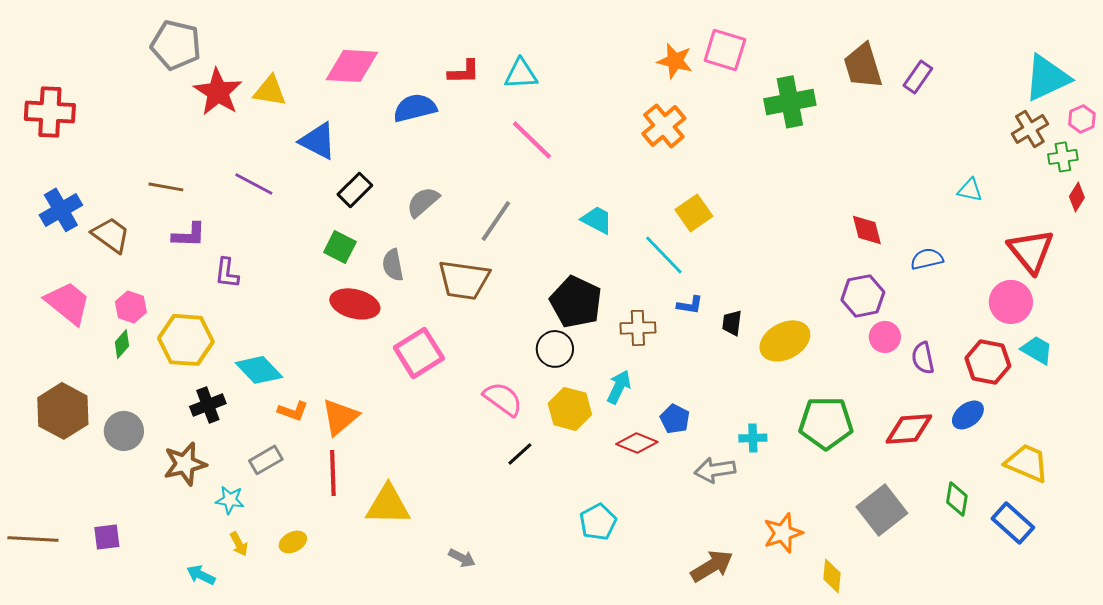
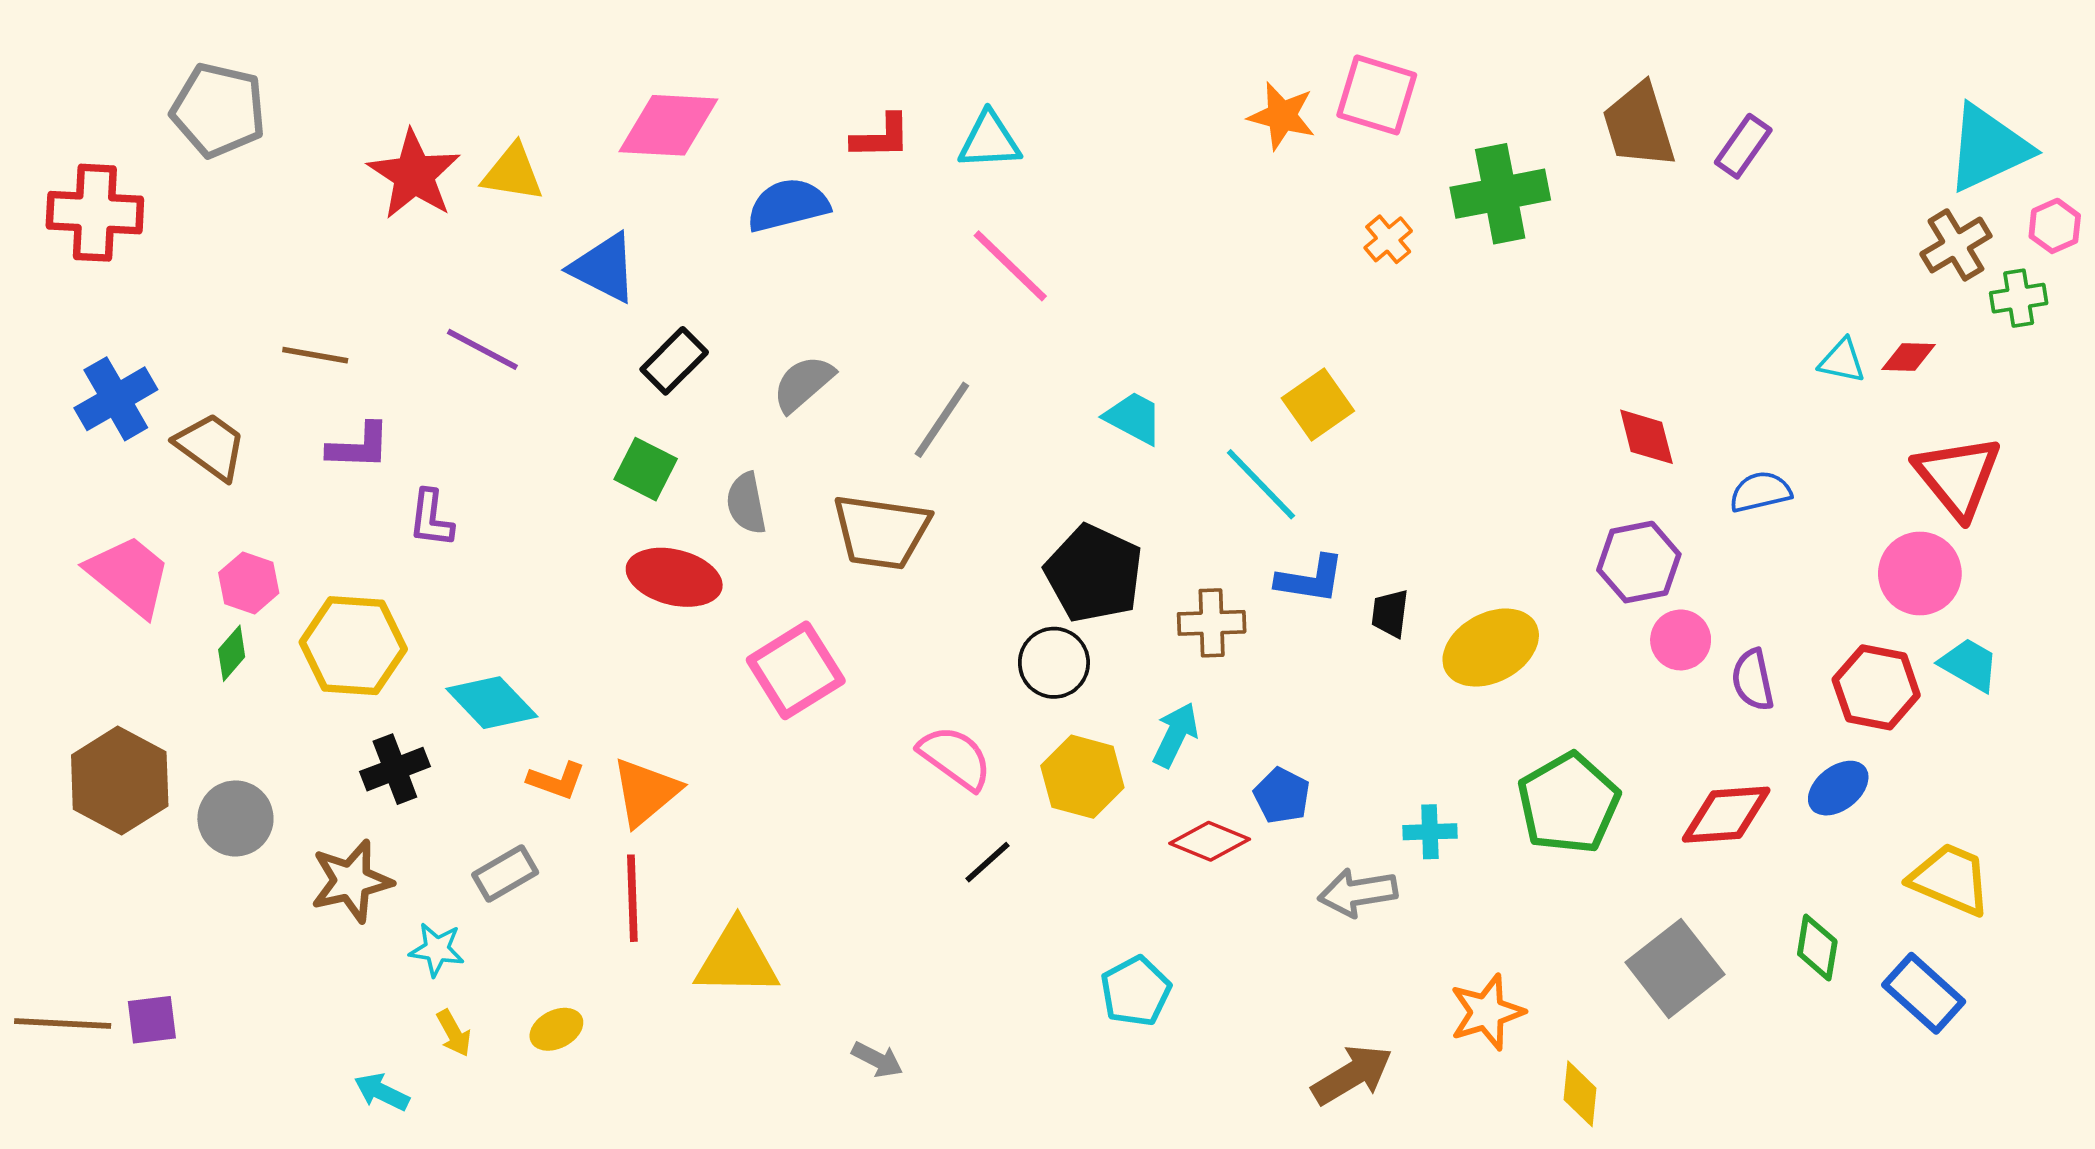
gray pentagon: (176, 45) -> (218, 110), moved
orange cross: (664, 126) -> (1388, 239), moved, size x0.6
red diamond: (1077, 197) -> (1908, 357), moved, turned 60
blue L-shape: (690, 305) -> (1310, 579), size x1.4
green pentagon: (826, 423) -> (1569, 803), turned -30
purple square: (107, 537) -> (152, 1020), moved

